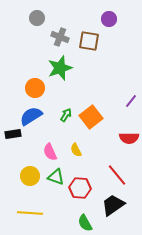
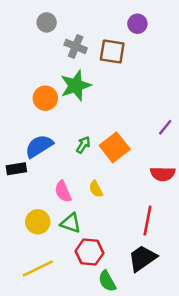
orange circle: (35, 88) -> (45, 98), moved
red line: (117, 175) -> (148, 221), turned 50
red hexagon: (80, 188) -> (90, 252), moved
yellow line: (30, 213) -> (38, 268), turned -30

